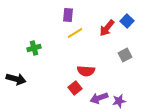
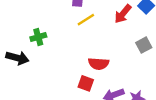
black arrow: (16, 79) -> (17, 58), moved
red square: (75, 88) -> (86, 83), turned -32

